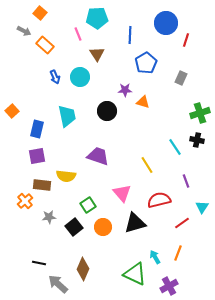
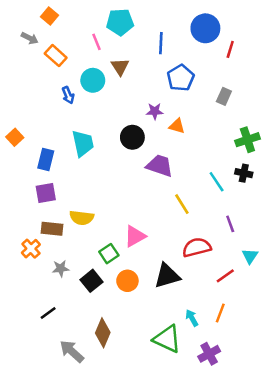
cyan circle: (80, 77) -> (93, 80), moved
purple trapezoid: (98, 156) -> (160, 166), moved
pink triangle: (122, 193) -> (135, 236), moved, turned 42
black line: (39, 263) -> (48, 313), moved, turned -48

